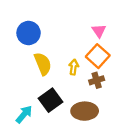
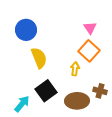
yellow arrow: (74, 67) -> (75, 69), moved
brown cross: (97, 80) -> (100, 91), moved, turned 32

